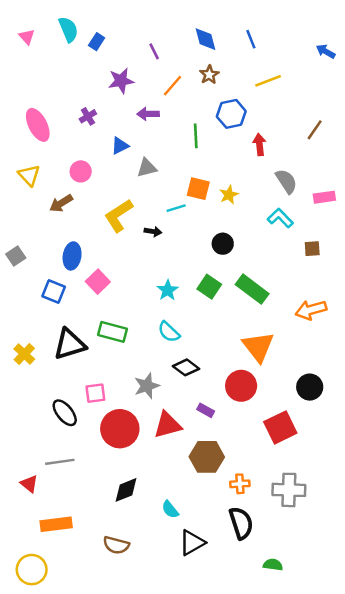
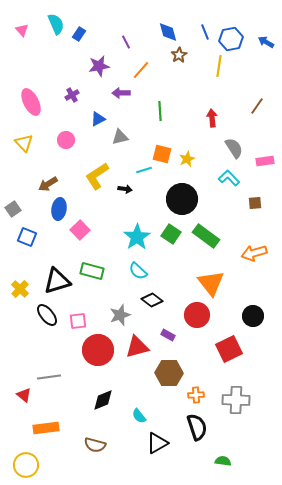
brown star: (209, 75) -> (179, 55), moved
yellow line: (268, 81) -> (219, 66), turned -60
blue hexagon: (231, 114) -> (231, 39), moved
brown arrow: (61, 203) -> (48, 184), moved
black circle: (223, 244) -> (182, 199), size x1.8
cyan star: (168, 290) -> (137, 237), size x1.5
blue square: (54, 291) -> (27, 237), moved
black ellipse: (65, 413) -> (47, 315), moved

